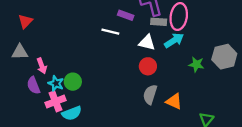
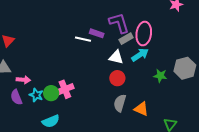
gray rectangle: (159, 22) -> (126, 39), turned -32
white line: (110, 32) -> (83, 39), moved
pink arrow: (42, 66) -> (23, 80), turned -64
pink cross: (56, 101) -> (65, 89), moved

